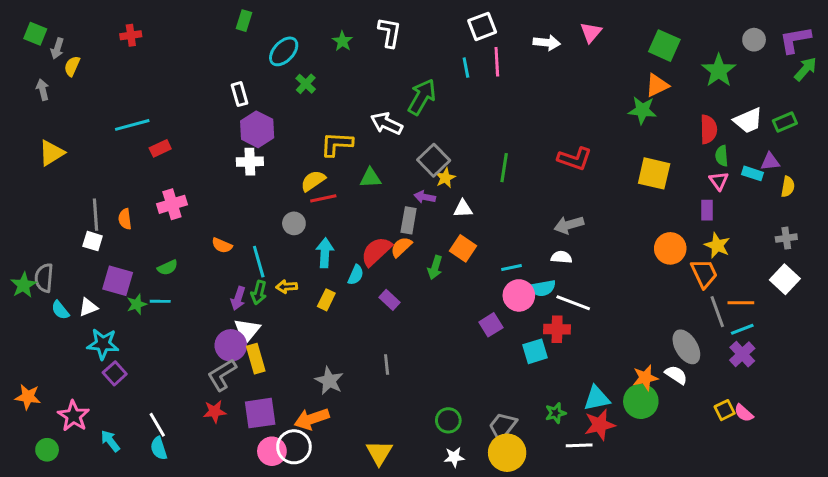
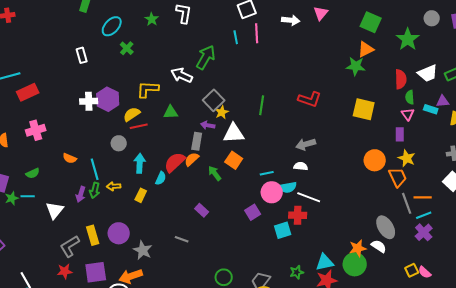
purple hexagon: (257, 129) -> (108, 99), moved
red rectangle: (160, 148) -> (28, 92), size x1.5
white triangle: (463, 209) -> (234, 133), size x1.6
green arrow: (435, 267) -> (215, 173), turned 126
purple rectangle: (389, 300) -> (202, 210), moved
white triangle: (247, 331) -> (55, 210), moved
purple circle: (231, 345) -> (119, 233), moved
gray line: (387, 365) -> (182, 239), turned -64

